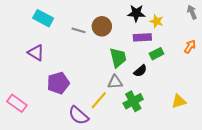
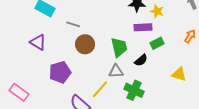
brown circle: (102, 26) -> (85, 44), moved
gray line: (79, 30) -> (73, 24), moved
green cross: (133, 101) -> (134, 90), turned -36
yellow triangle: (179, 101) -> (179, 74), moved, turned 35

